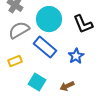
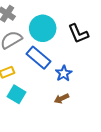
blue star: (76, 56) -> (64, 73), moved
cyan square: (37, 82) -> (16, 94), moved

